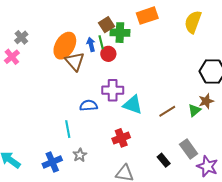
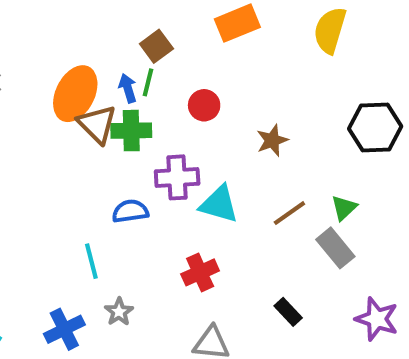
green cross: (120, 33) -> (131, 131), moved
green line: (101, 42) -> (148, 82), turned 32
red circle: (108, 54) -> (204, 105), moved
brown star: (206, 101) -> (272, 140), moved
gray rectangle: (189, 149) -> (335, 248), moved

